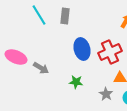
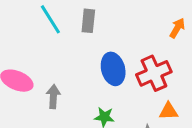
gray arrow: (41, 68) -> (53, 97), turned -119

